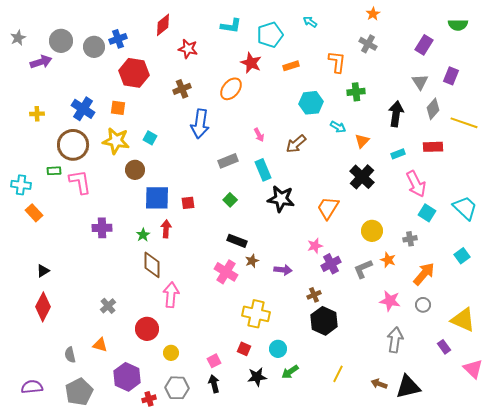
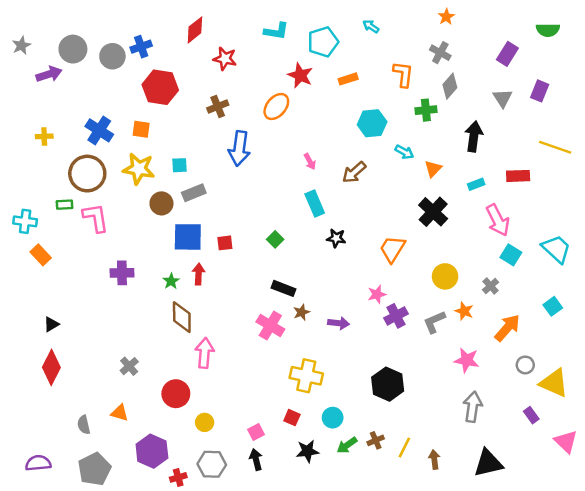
gray diamond: (433, 109) -> (450, 86), moved
cyan square: (150, 138) -> (179, 165), turned -32
gray rectangle: (228, 161) -> (194, 193), moved
black star: (281, 199) -> (336, 238), size x0.6
gray cross: (410, 239) -> (491, 286), turned -32
brown cross: (314, 295) -> (376, 440), moved
gray circle: (423, 305) -> (525, 365), moved
brown arrow: (379, 384) -> (434, 459), moved, turned 63

